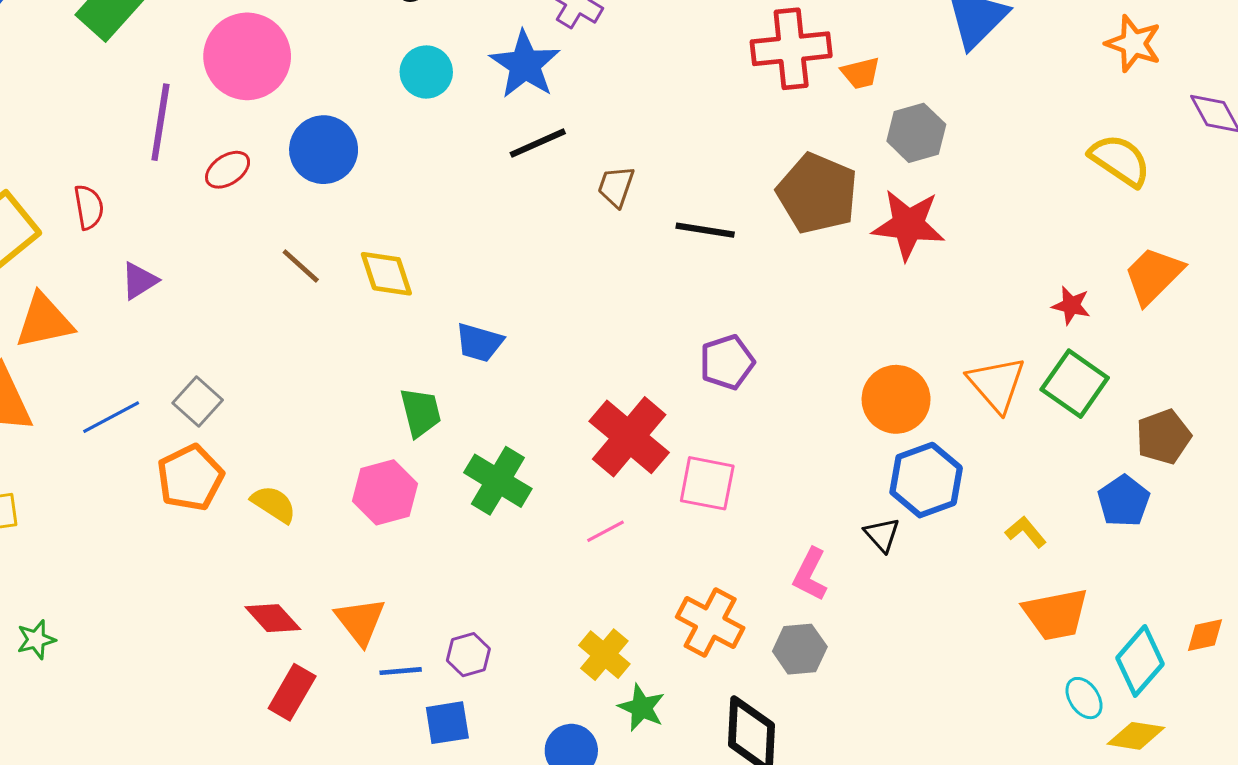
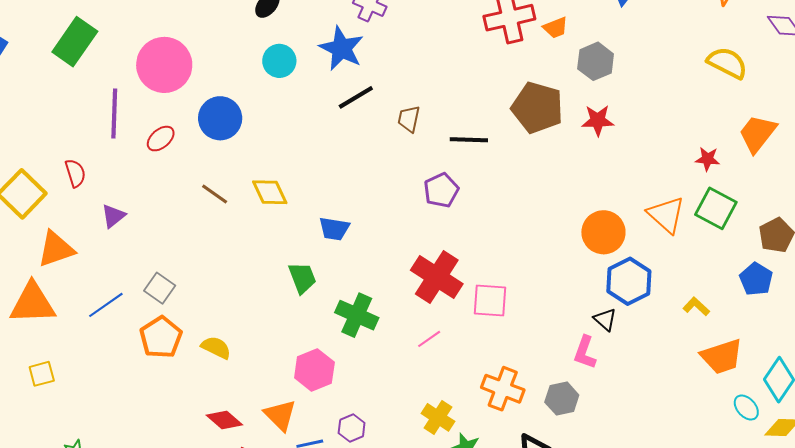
red star: (908, 225) -> (598, 120), size x0.7
purple pentagon: (727, 362) -> (441, 190), moved
pink hexagon: (385, 492) -> (314, 370), moved
pink L-shape: (810, 574) -> (585, 352), moved

